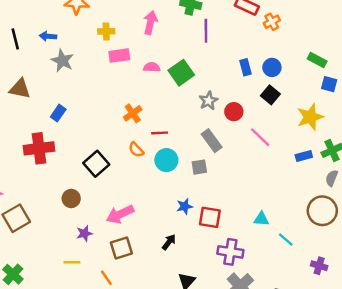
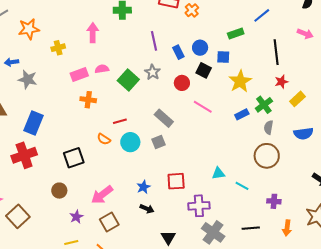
purple line: (206, 31) -> (154, 41), moved
pink rectangle: (119, 56) -> (79, 74), moved
green rectangle: (317, 60) -> (236, 34), turned -35
green square: (181, 73) -> (128, 80), moved
blue square: (329, 84) -> (223, 57), moved
gray star: (208, 101) -> (153, 72), moved
red circle: (234, 112) -> (182, 83), moved
blue rectangle: (58, 113) -> (34, 123), size x1.6
orange cross: (133, 113) -> (88, 100), moved, turned -35
black square: (96, 164) -> (74, 158), turned 35
blue star: (185, 206) -> (143, 187), moved
black arrow: (169, 242) -> (147, 209), turned 88

